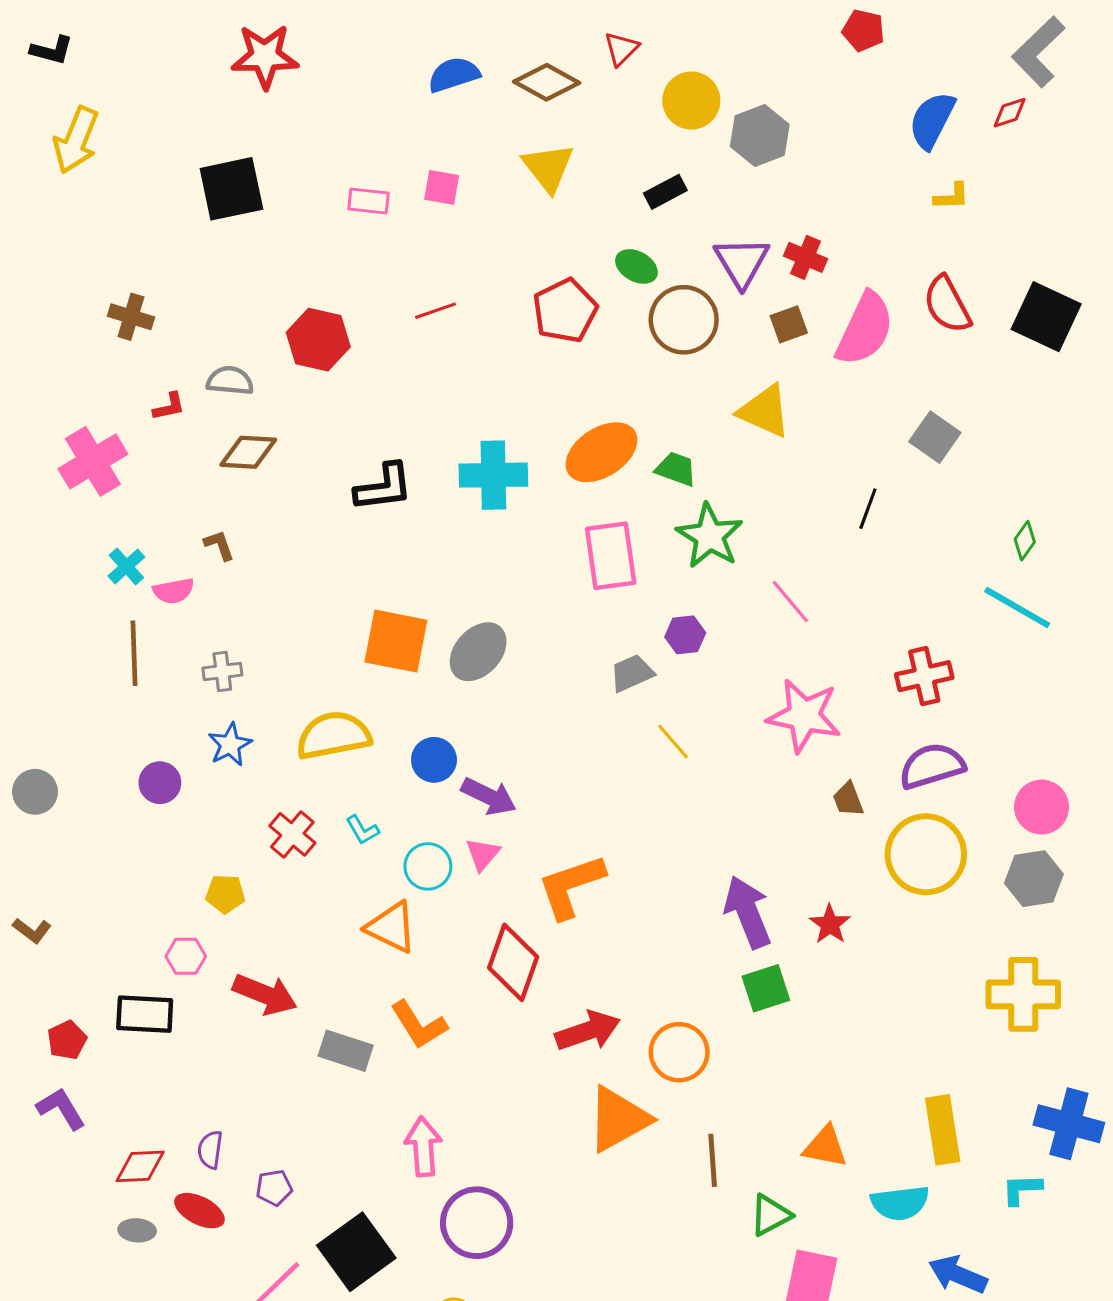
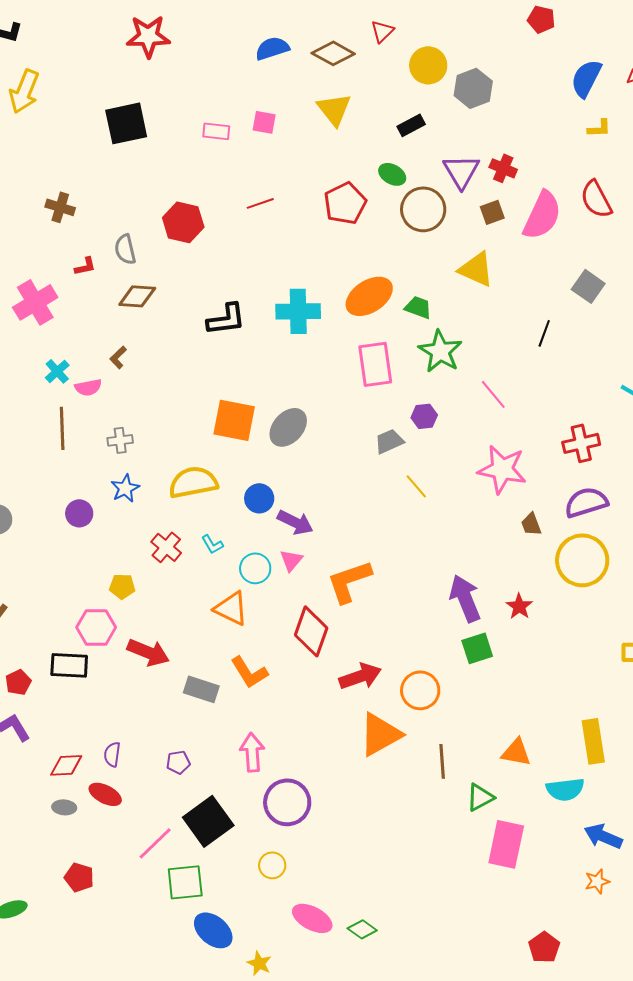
gray semicircle: (230, 381) -> (125, 249), turned -108
brown L-shape: (219, 545) -> (118, 357), turned -115
pink hexagon: (186, 956) -> (96, 627), size x1.5
purple pentagon: (274, 1188) -> (178, 762), moved

